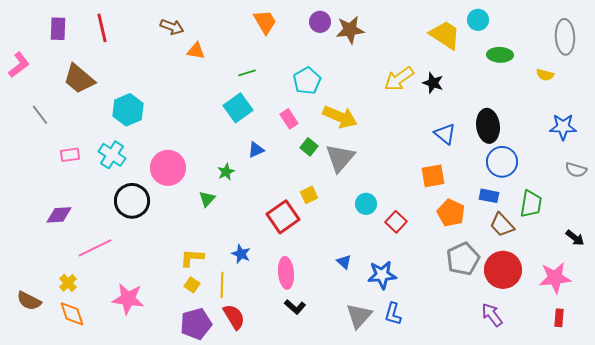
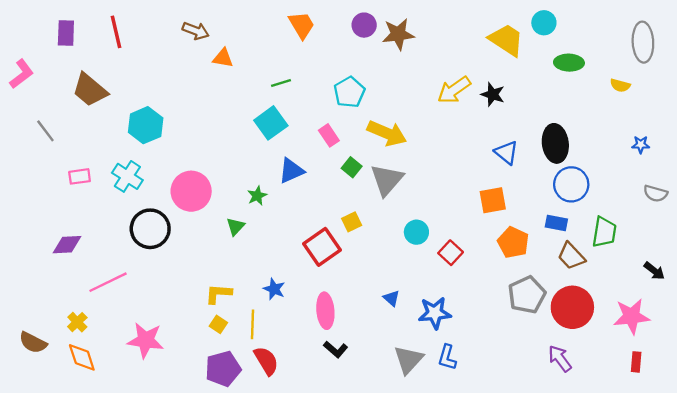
blue star: (563, 127) -> (641, 145), size x0.6
blue triangle: (256, 150) -> (291, 171), size x1.4

